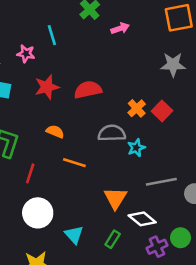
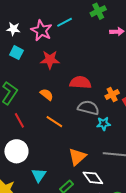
cyan line: (52, 35) -> (65, 22), turned 63
pink star: (26, 54) -> (41, 30), size x1.5
red semicircle: (88, 90) -> (80, 83), moved
red line: (30, 173) -> (19, 120), turned -63

